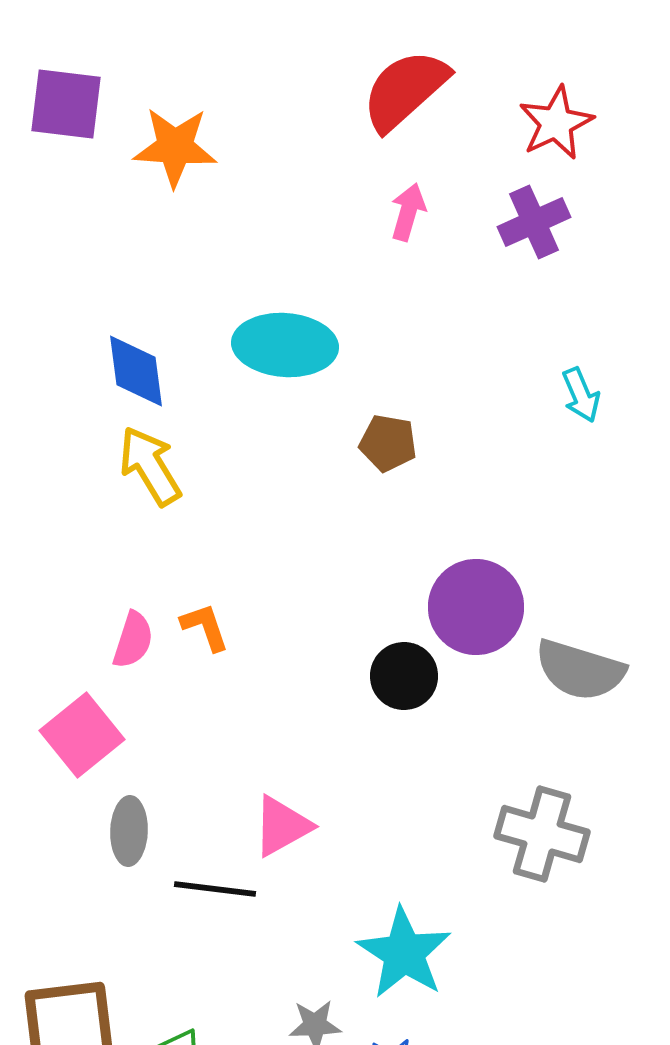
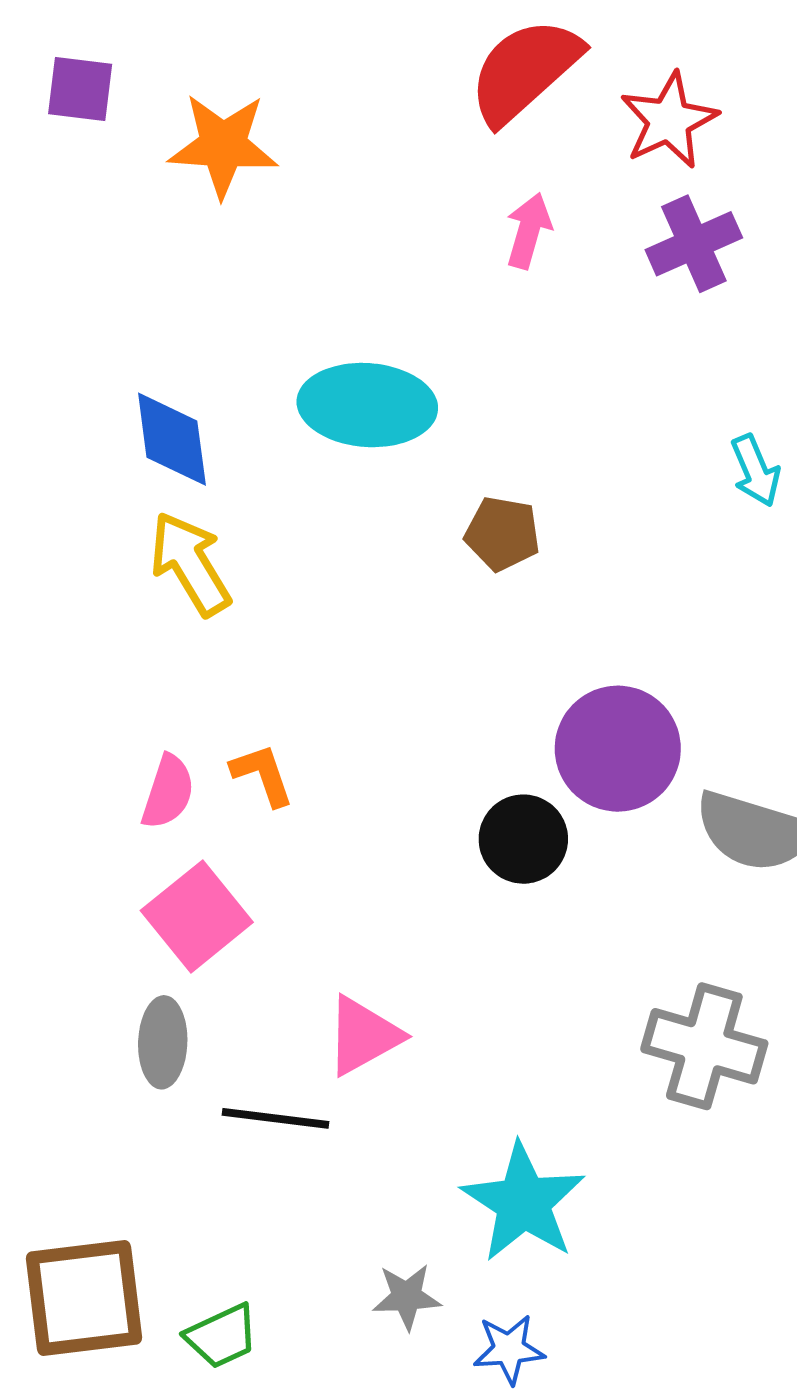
purple square: (66, 104) -> (80, 89), size x0.7
red star: (556, 123) -> (669, 120), moved
pink square: (82, 735) -> (197, 916), moved

